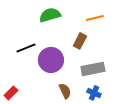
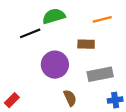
brown rectangle: (80, 41) -> (86, 44), turned 63
black line: (26, 48) -> (30, 33), moved
blue cross: (94, 93) -> (115, 100), moved, turned -32

